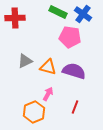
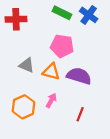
pink pentagon: (70, 37) -> (62, 46), moved
gray triangle: (25, 61) -> (27, 65), turned 49
orange hexagon: (34, 112) -> (23, 107), moved

